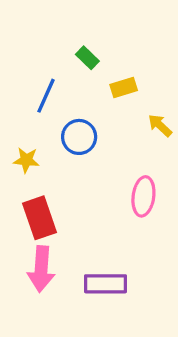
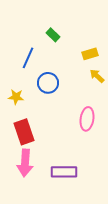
yellow rectangle: (124, 87) -> (90, 54), moved

